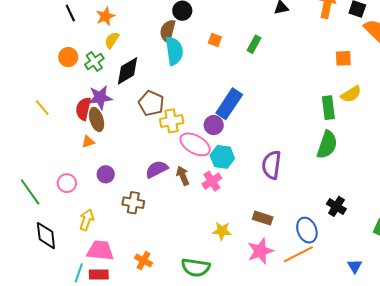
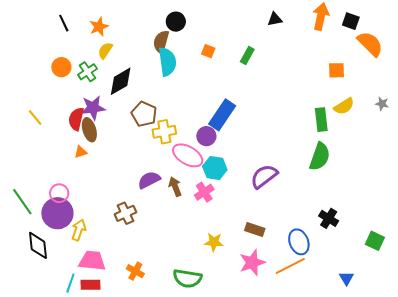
purple semicircle: (272, 165) -> (264, 176), turned 44
purple circle: (106, 174) -> (57, 213), moved, size x1.8
brown cross: (133, 203) -> (125, 213), turned -35

